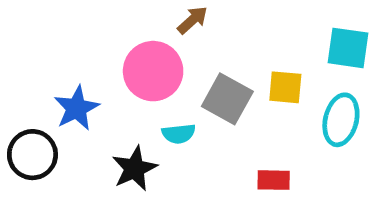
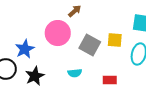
cyan semicircle: (179, 134) -> (75, 73), moved
black star: (135, 168) -> (35, 76), moved

